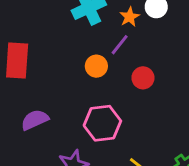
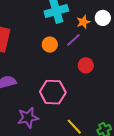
orange circle: (96, 66) -> (50, 45), moved

